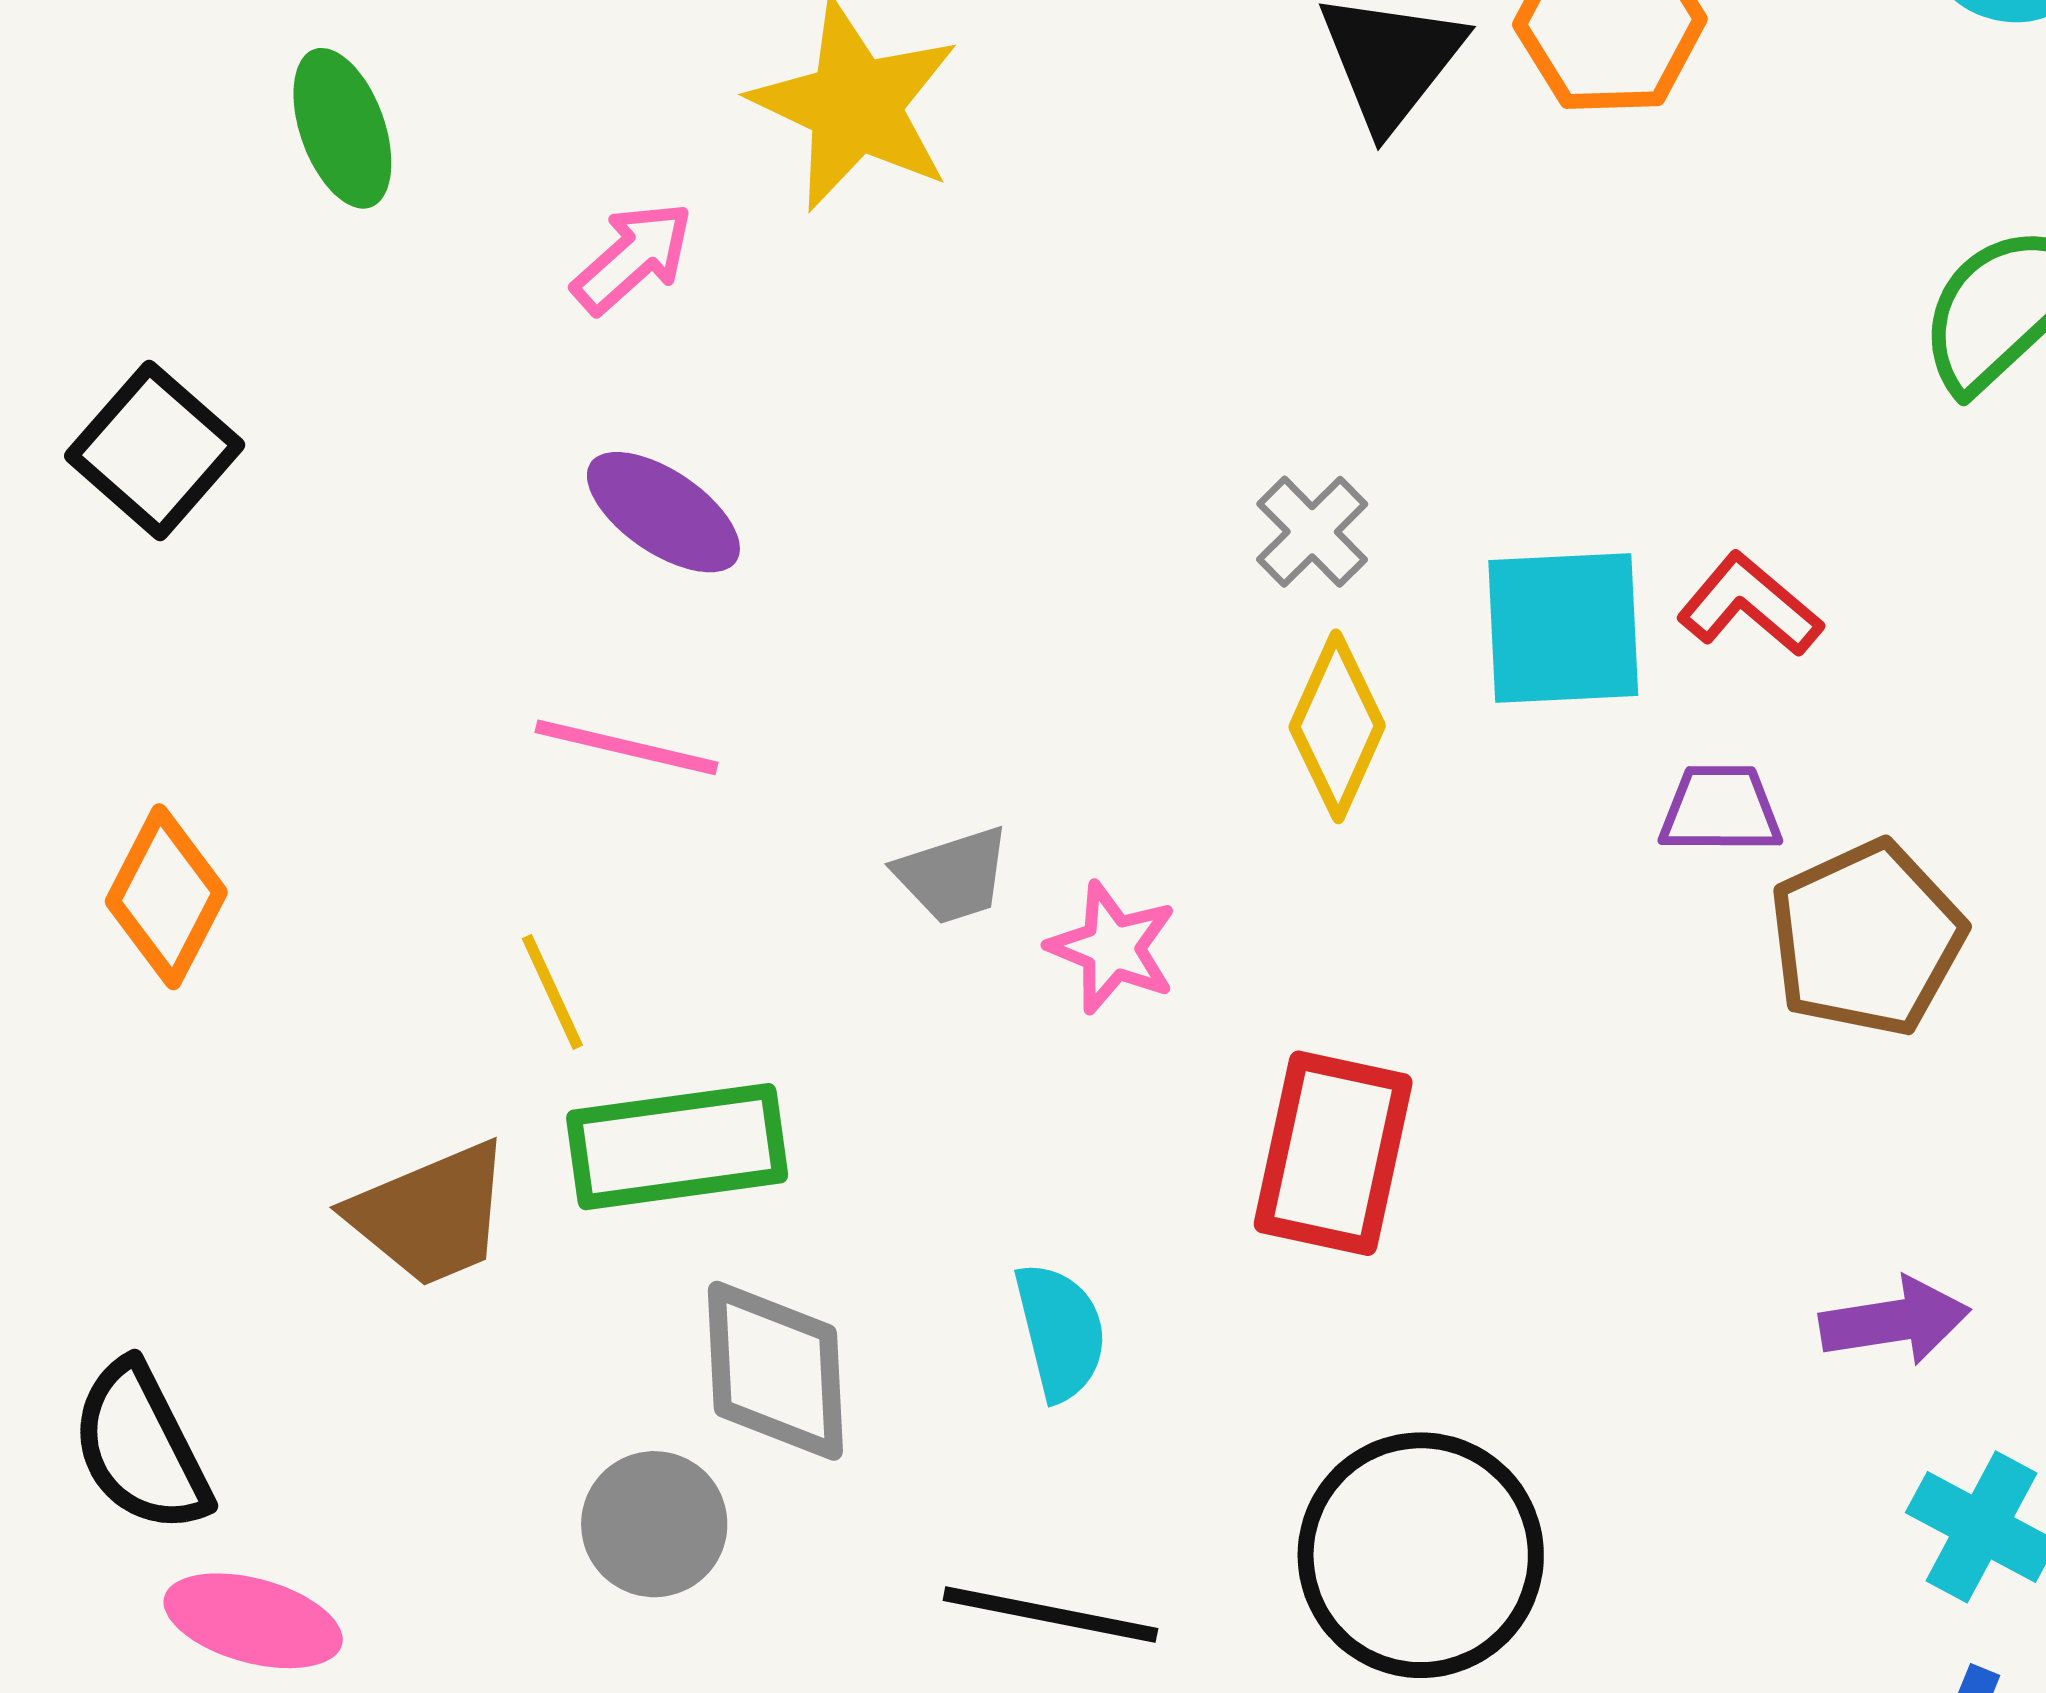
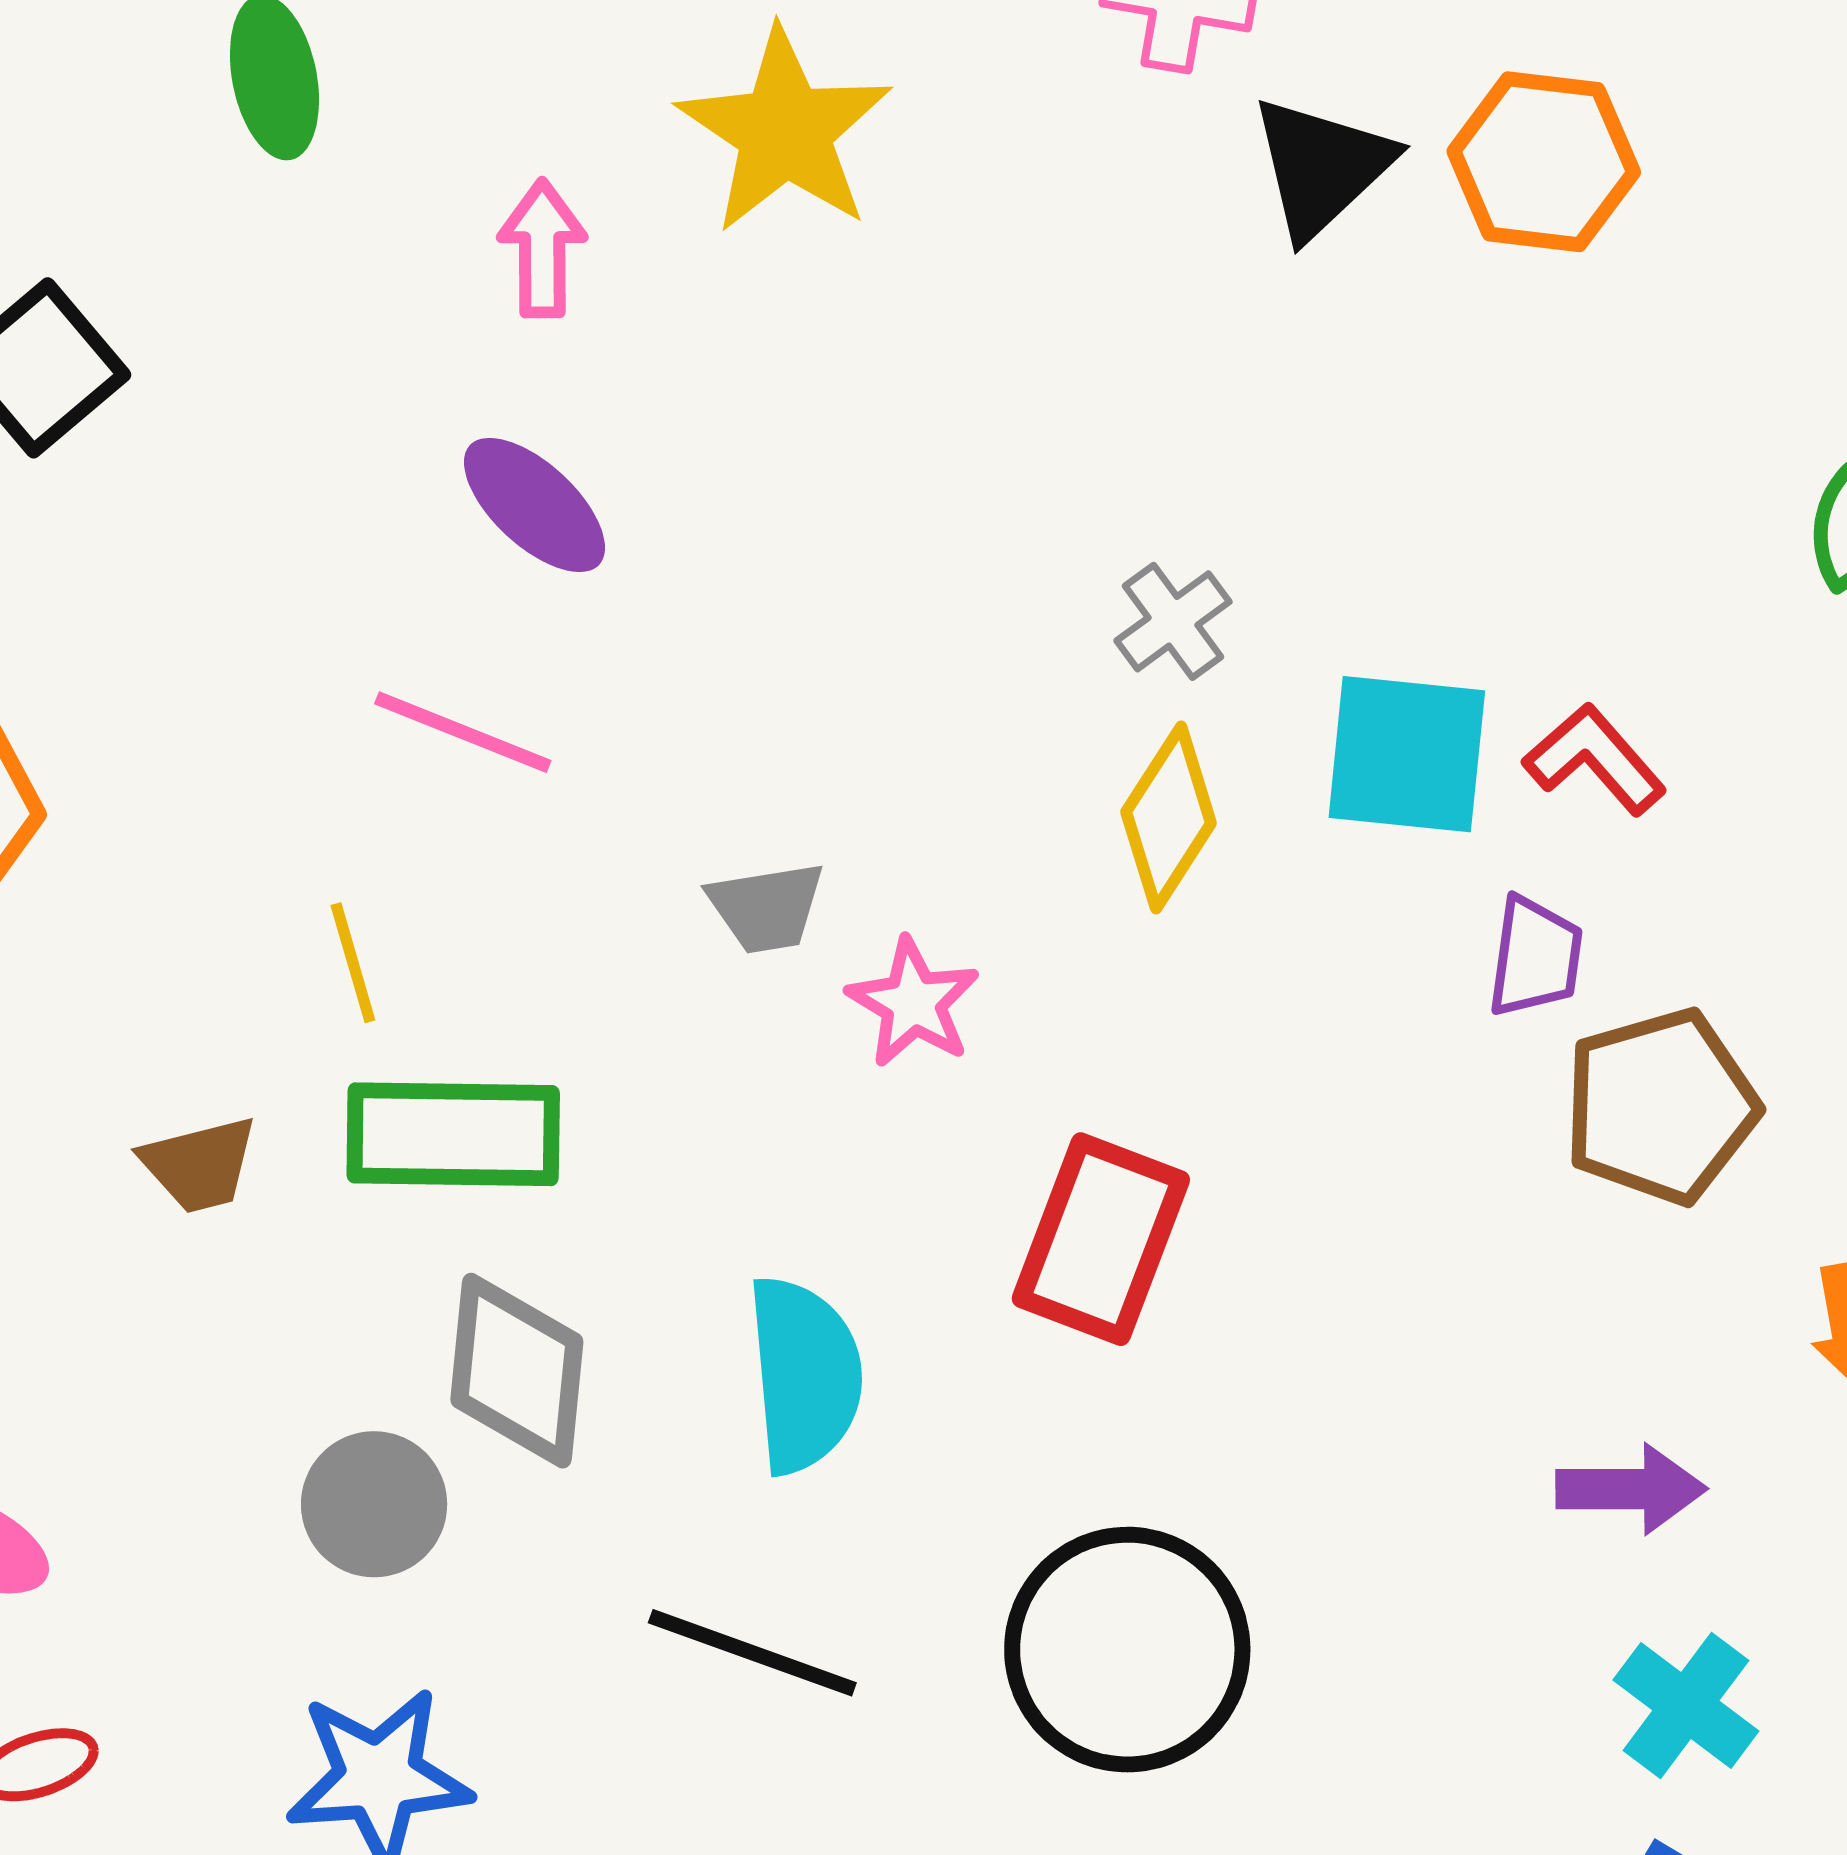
pink arrow: (633, 257) -> (542, 249), turned -57
purple trapezoid: (1720, 809) -> (1535, 957), turned 89
brown trapezoid: (431, 1214) -> (199, 1165), size x0.7
cyan semicircle: (1060, 1332) -> (804, 1375), size x1.4

